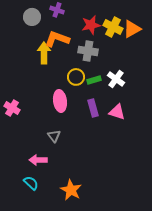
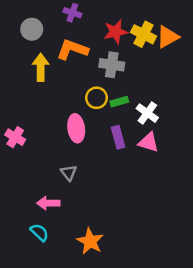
gray circle: (32, 17) -> (32, 29), moved
yellow arrow: (44, 53) -> (41, 67), moved
white cross: (116, 79) -> (147, 113), moved

